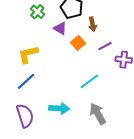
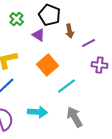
orange square: (78, 43) -> (48, 65), moved, size x1.5
purple line: (105, 46) -> (89, 43), moved

